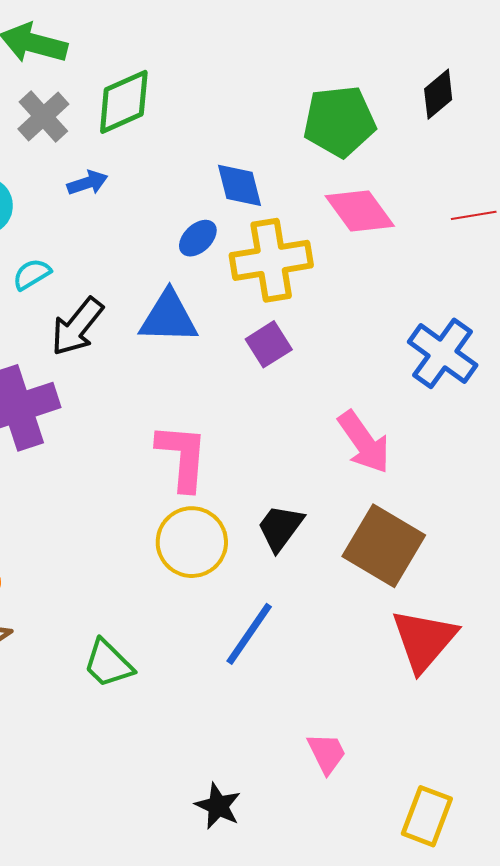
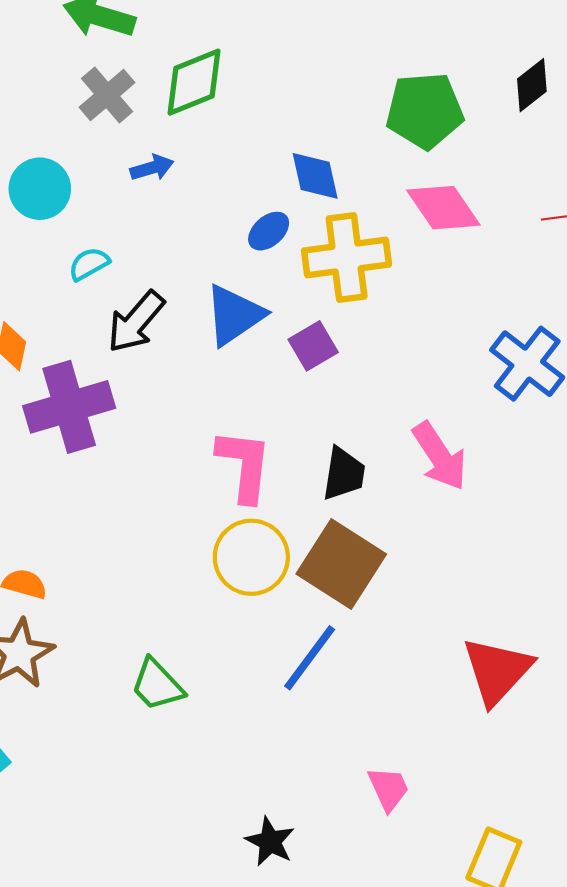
blue triangle: (168, 317) -> (234, 315), turned -38
purple square: (269, 344) -> (313, 346), moved
black trapezoid: (280, 528) -> (344, 474), moved, turned 150
brown square: (384, 546) -> (341, 564), moved

